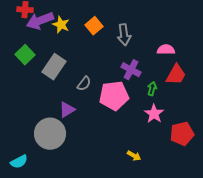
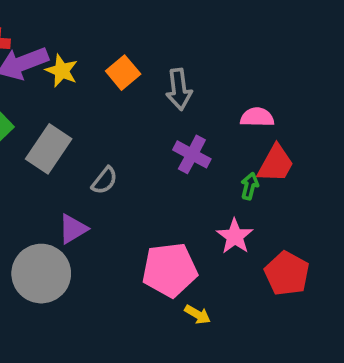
green arrow: (152, 89) -> (250, 186), moved
pink pentagon: (114, 96) -> (170, 270), moved
red pentagon: (182, 134) -> (287, 274), turned -30

